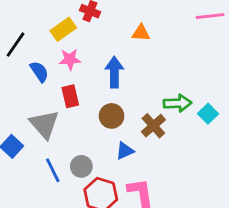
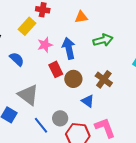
pink star: (70, 59) -> (45, 45), moved
red rectangle: (70, 96) -> (56, 69), moved
green arrow: (177, 103) -> (103, 40), moved
blue triangle: (125, 151) -> (88, 101), turned -48

